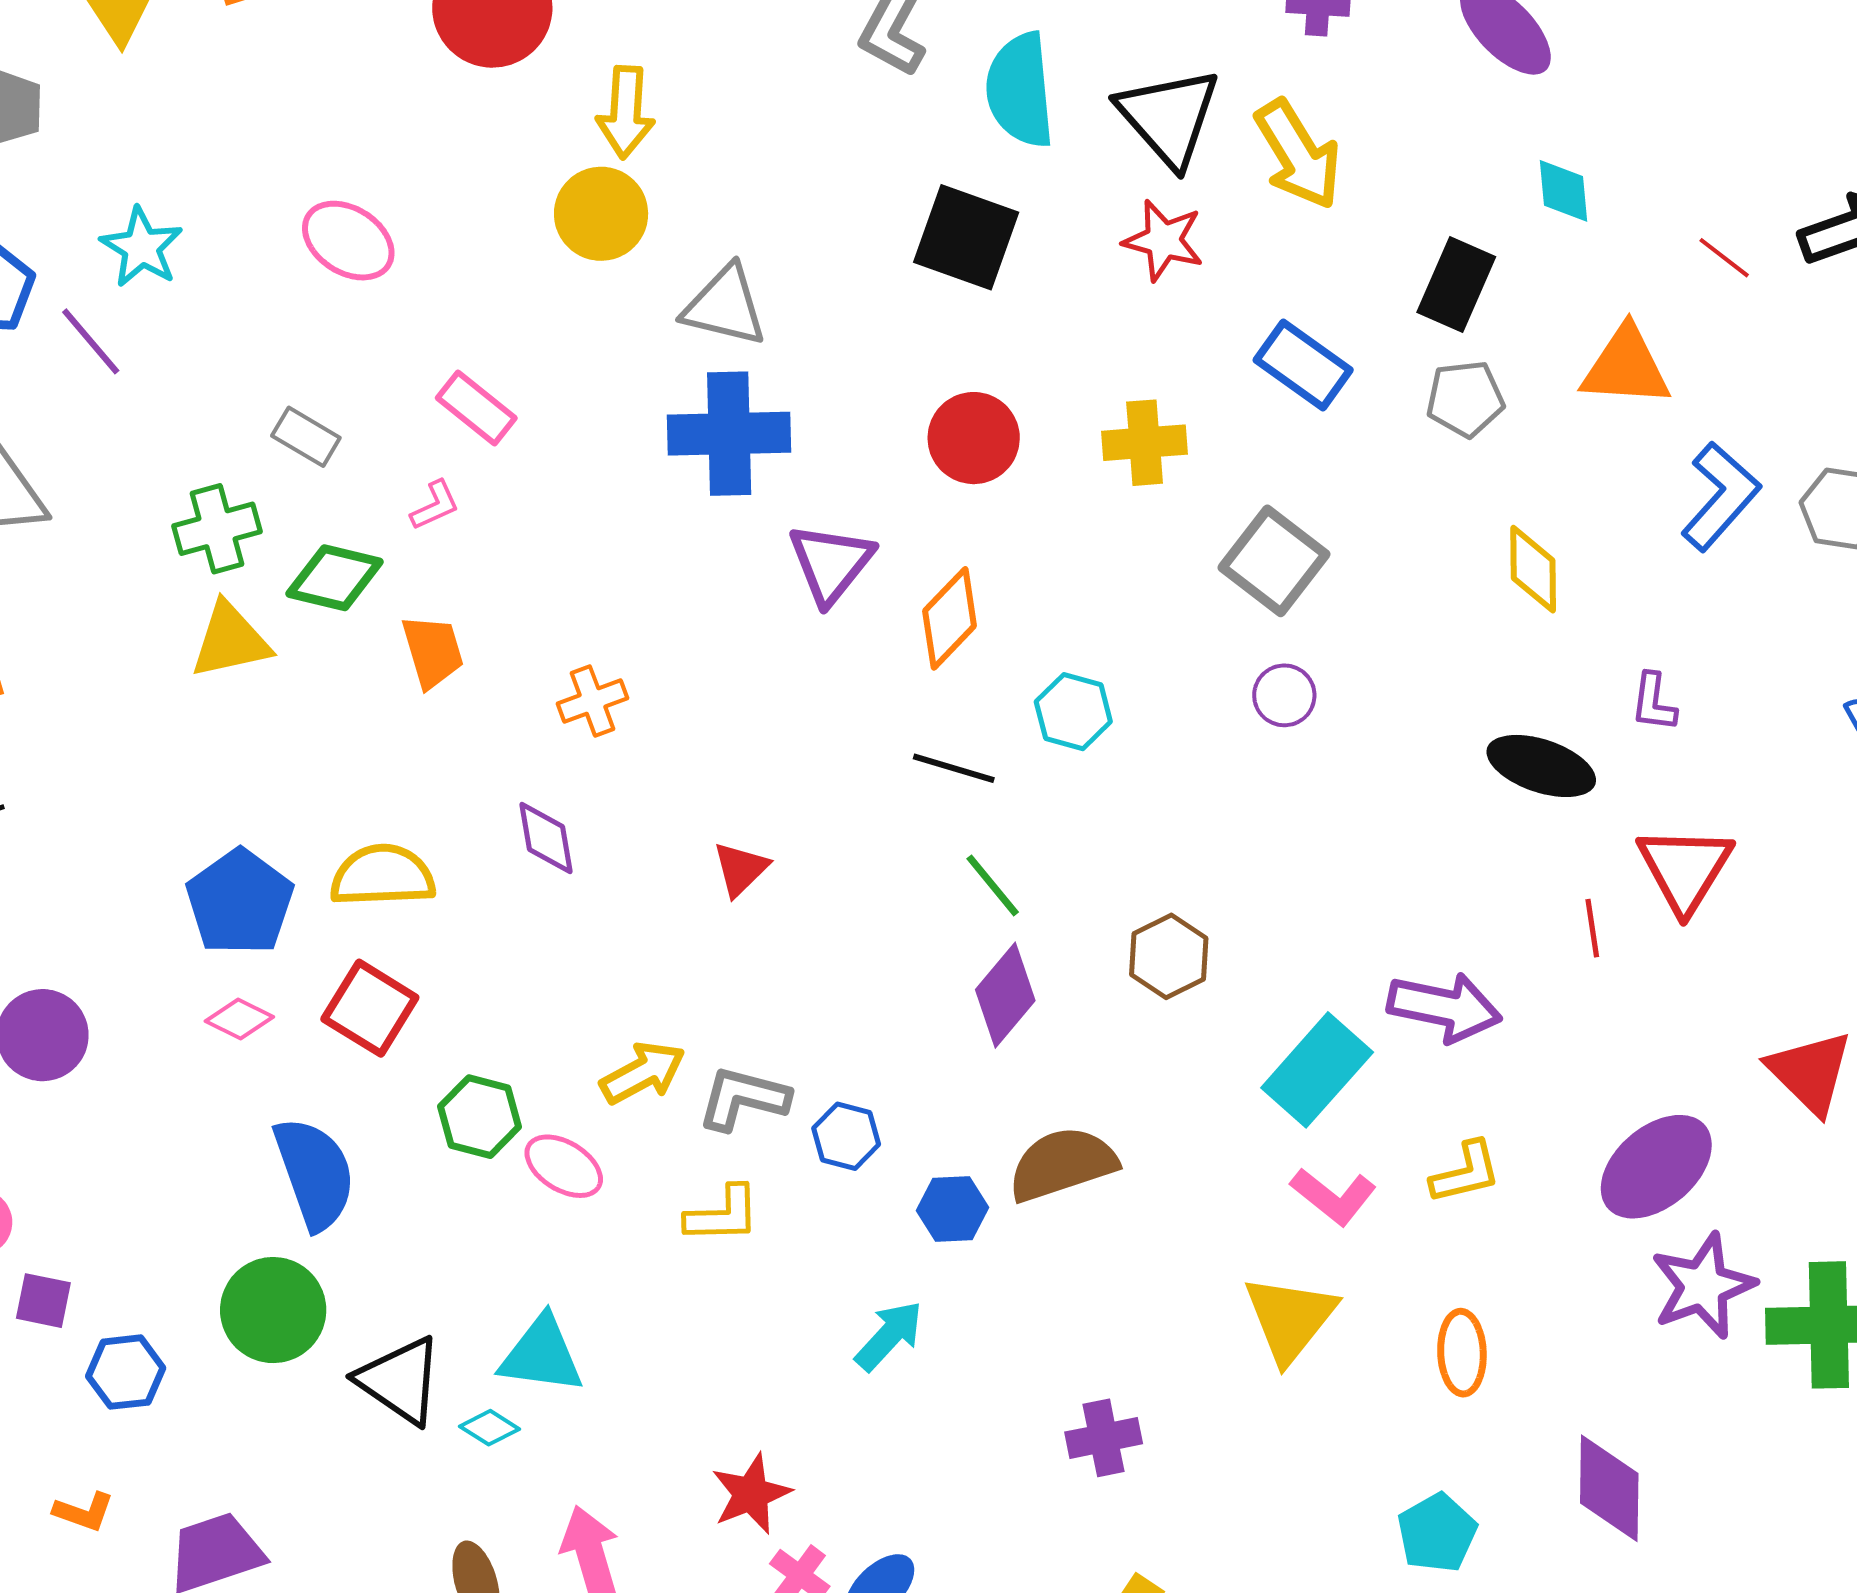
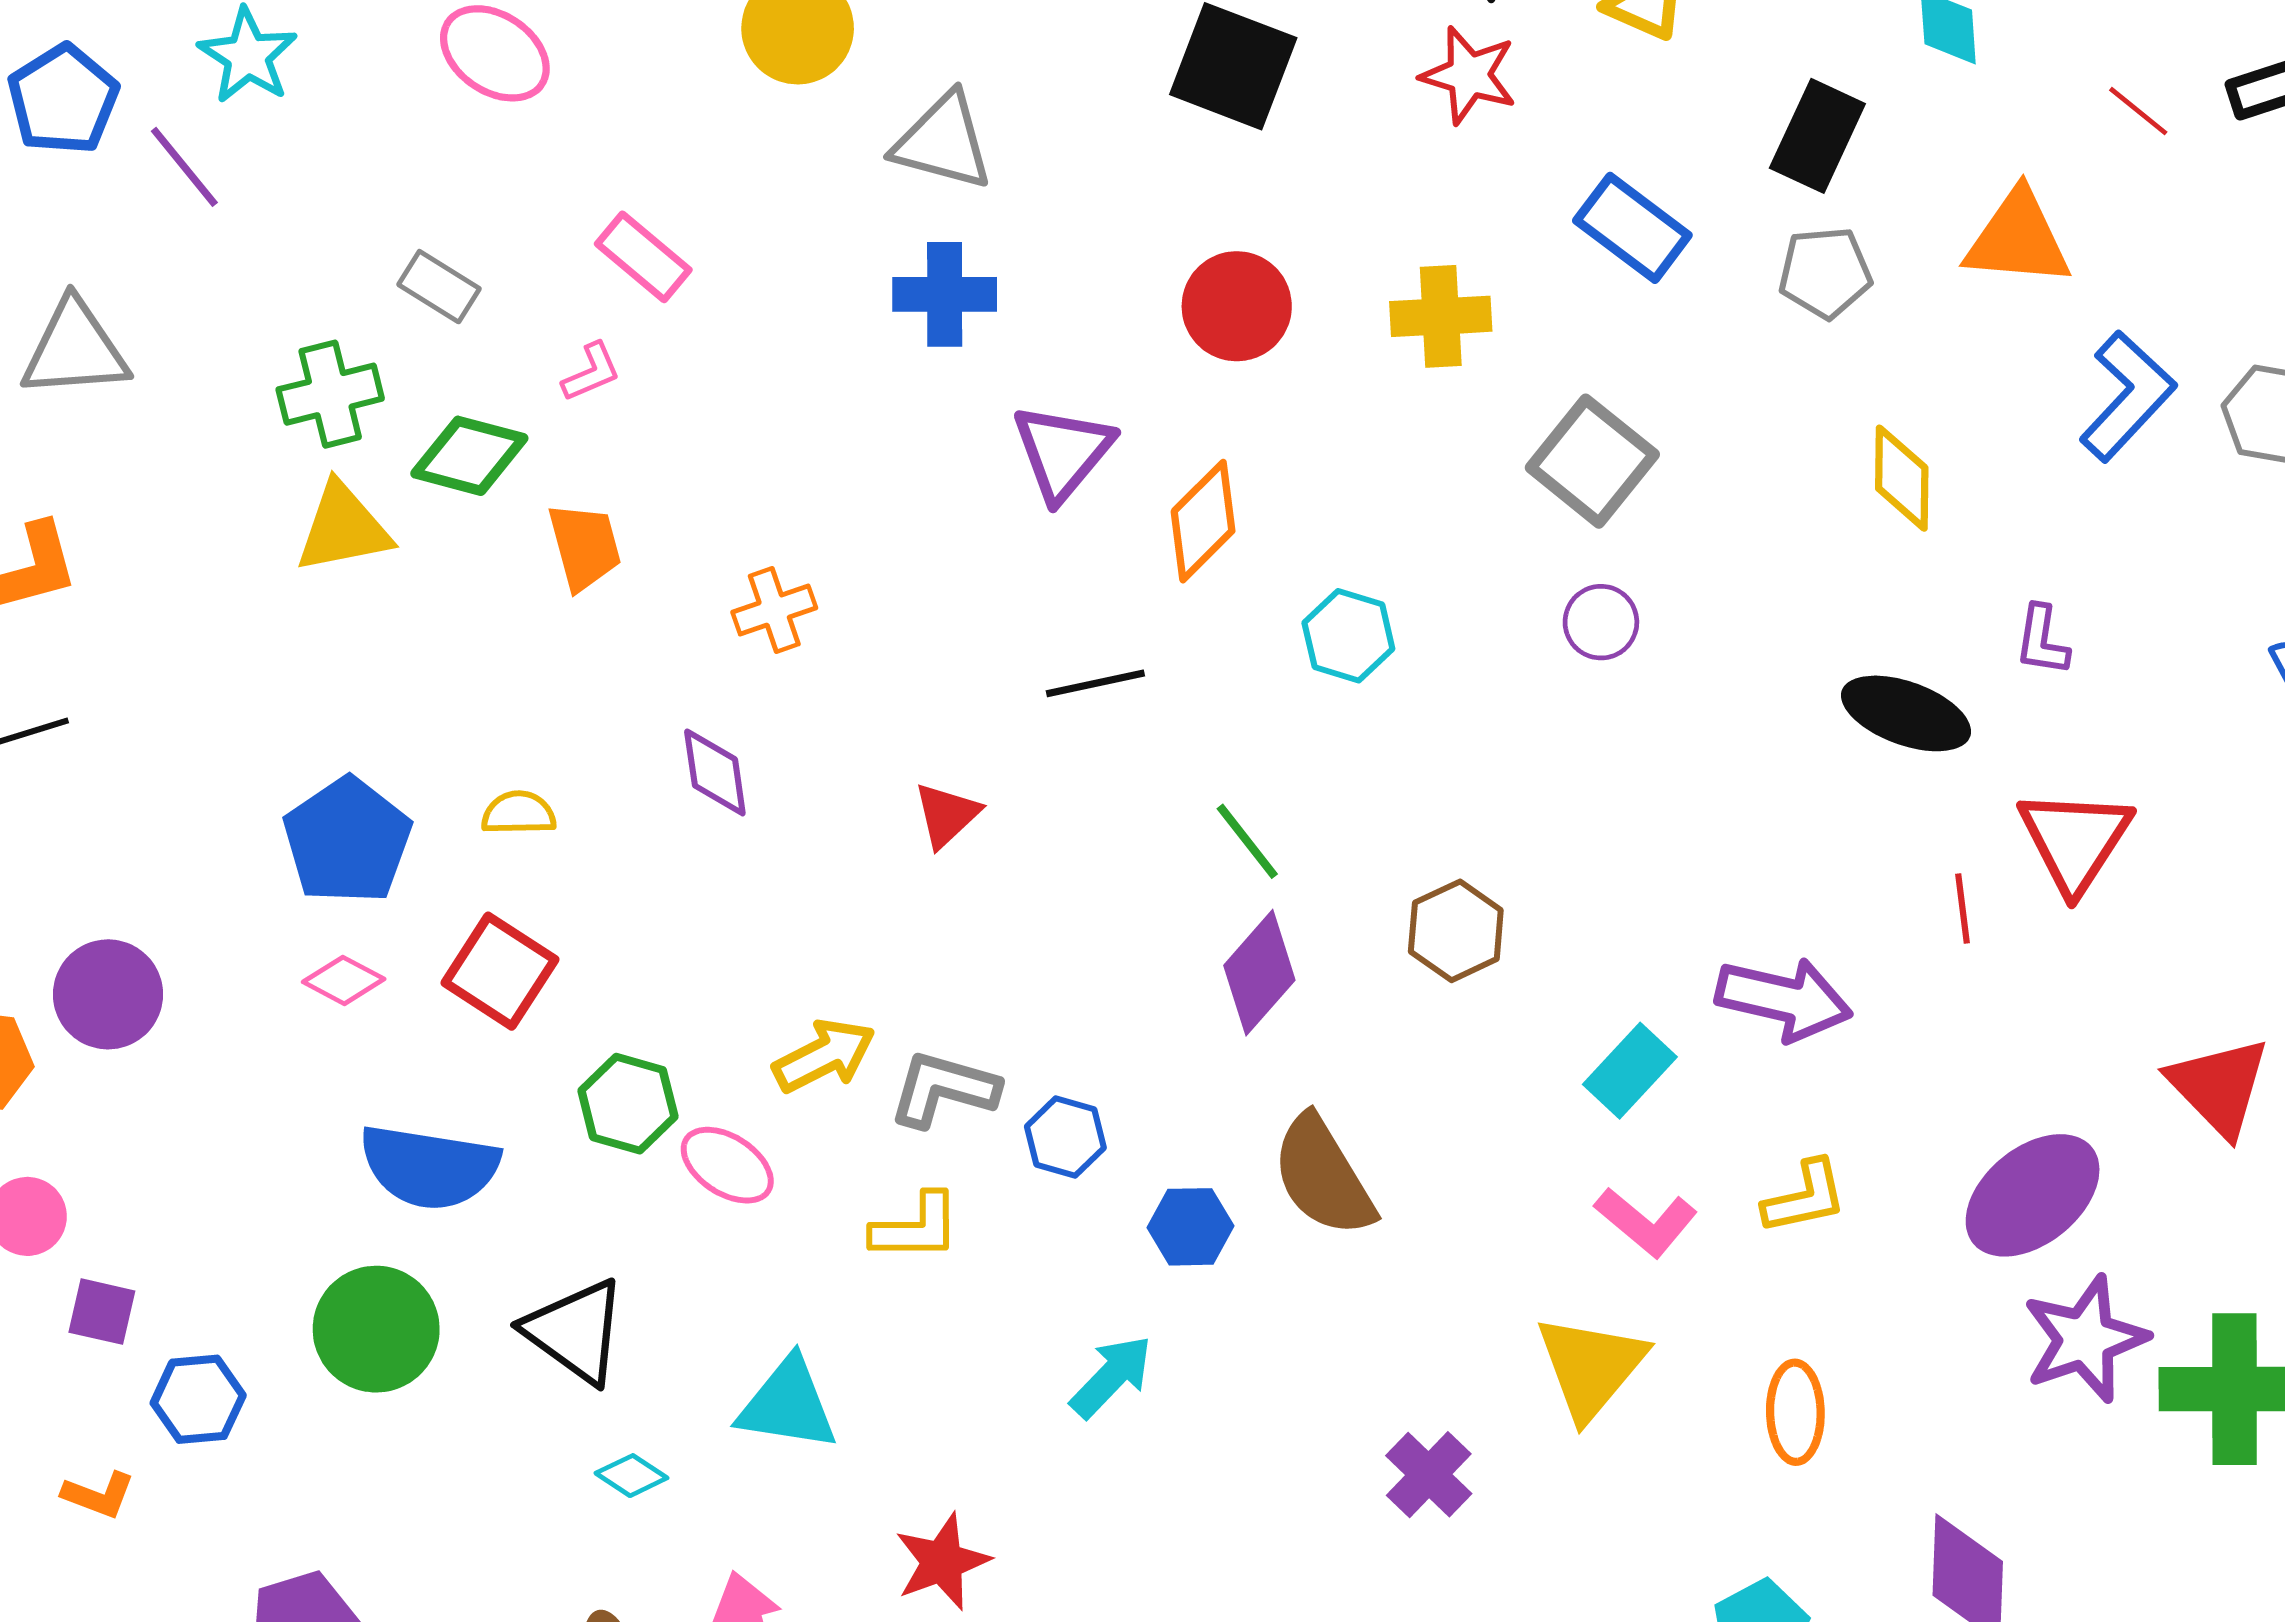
blue cross: (729, 434) -> (945, 294), size x0.7
black line: (954, 768) -> (1095, 683), moved, turned -30
yellow semicircle: (383, 876) -> (519, 813), size x0.6
cyan rectangle: (1317, 1070) -> (1630, 1071), size x0.7
brown semicircle: (1062, 1164) -> (1323, 1176), turned -104
blue semicircle: (315, 1173) -> (429, 1167), turned 117
cyan triangle: (542, 1355) -> (788, 1404), moved
black triangle: (400, 1380) -> (575, 1331), moved
purple cross: (1104, 1438) -> (1429, 1475), moved, turned -36
orange L-shape: (84, 1512) -> (99, 1495), moved

